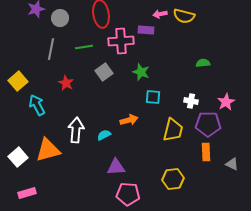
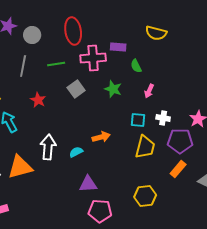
pink arrow: (160, 14) -> (149, 91), moved, turned -56
green semicircle: (203, 63) -> (136, 66), moved, turned -112
cyan square: (153, 97) -> (138, 120), moved
orange rectangle: (206, 152) -> (178, 169), turned 42

